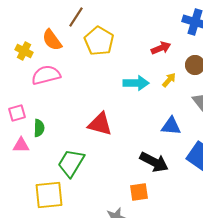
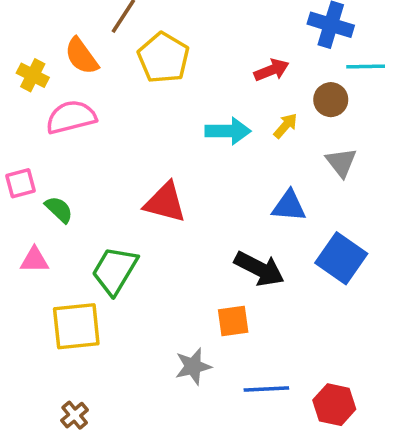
green semicircle: (39, 128) -> (59, 209), turned -48
pink triangle: (21, 145) -> (34, 260), moved

